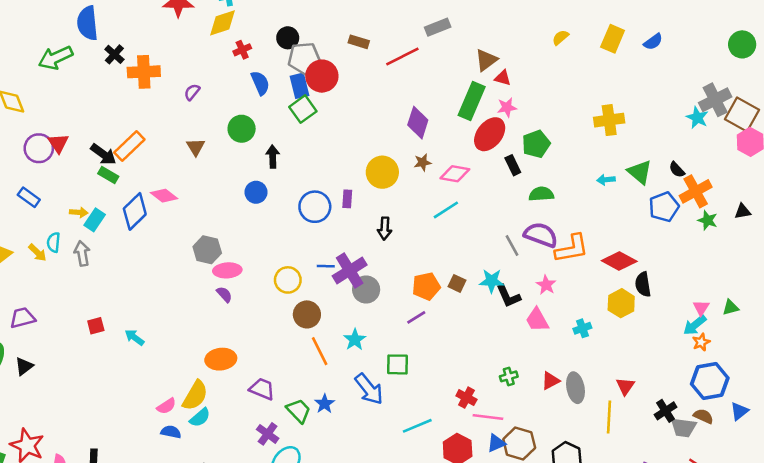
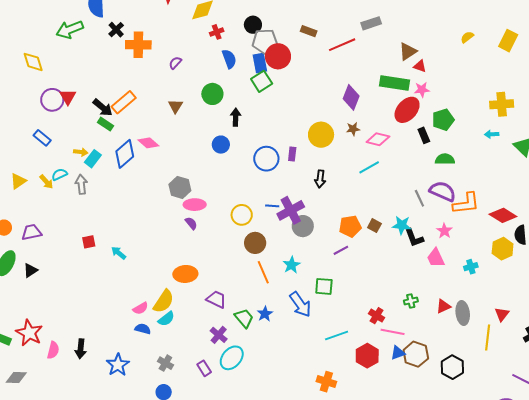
green rectangle: (472, 101) -> (394, 83), turned 72
cyan arrow: (606, 180) -> (492, 134), moved
cyan semicircle: (54, 242) -> (59, 174), turned 56

